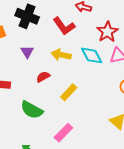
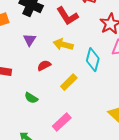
cyan diamond: (92, 55) -> (93, 60), moved, turned 40
green semicircle: (32, 110) -> (31, 98), size x0.6

